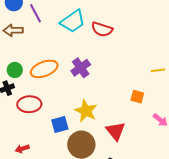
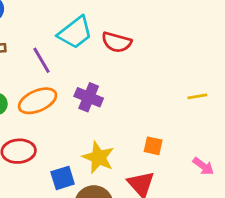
purple line: (36, 13) -> (41, 60), moved
purple cross: (81, 68) -> (89, 97), turned -30
orange square: (137, 97) -> (153, 146), moved

